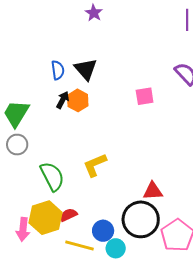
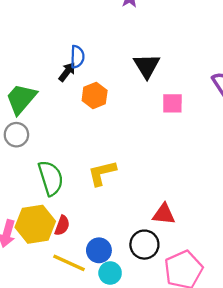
black triangle: (86, 69) -> (147, 66), moved
black arrow: (63, 100) -> (67, 72), moved
red semicircle: (69, 215) -> (62, 225), turned 126
black circle: (141, 219) -> (144, 245), size x0.7

